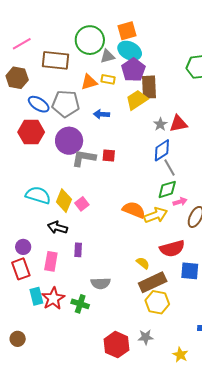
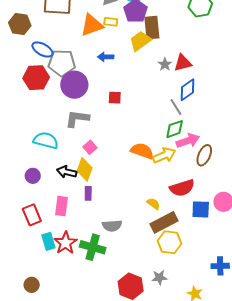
orange triangle: (89, 82) -> (92, 25), size x1.4
gray pentagon: (66, 104) -> (62, 63), moved
blue diamond: (162, 150) -> (188, 90), moved
gray L-shape: (84, 158) -> (77, 119), moved
yellow diamond: (64, 201) -> (85, 169), moved
pink arrow: (180, 202) -> (188, 141), size x1.6
purple circle: (23, 247) -> (33, 176), moved
green cross: (80, 304) -> (93, 247), size x1.4

